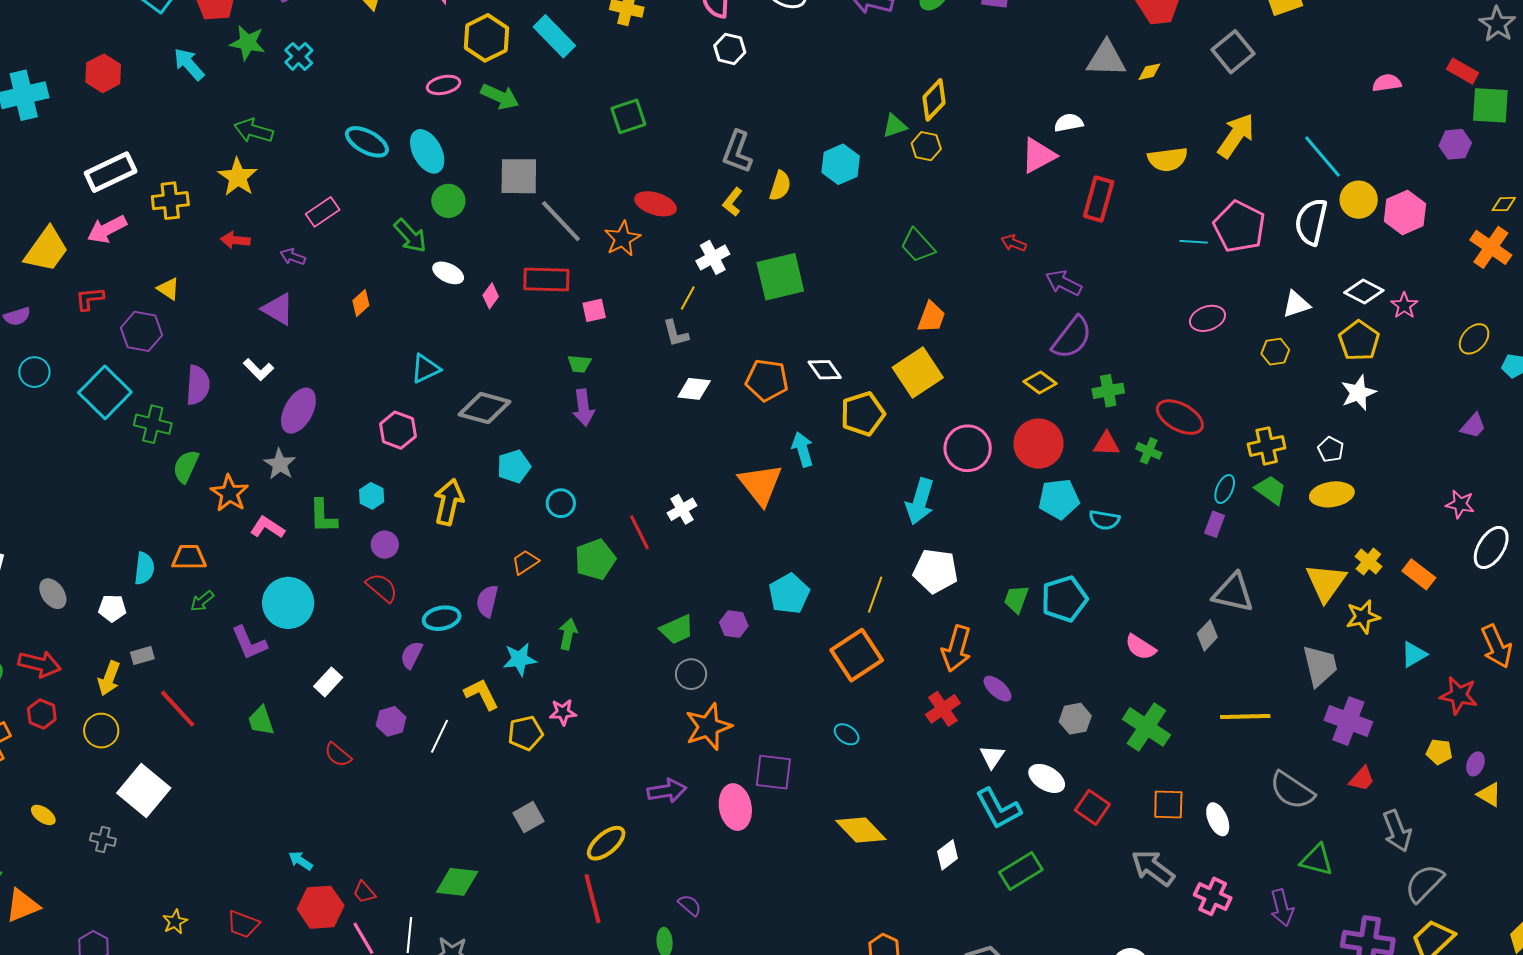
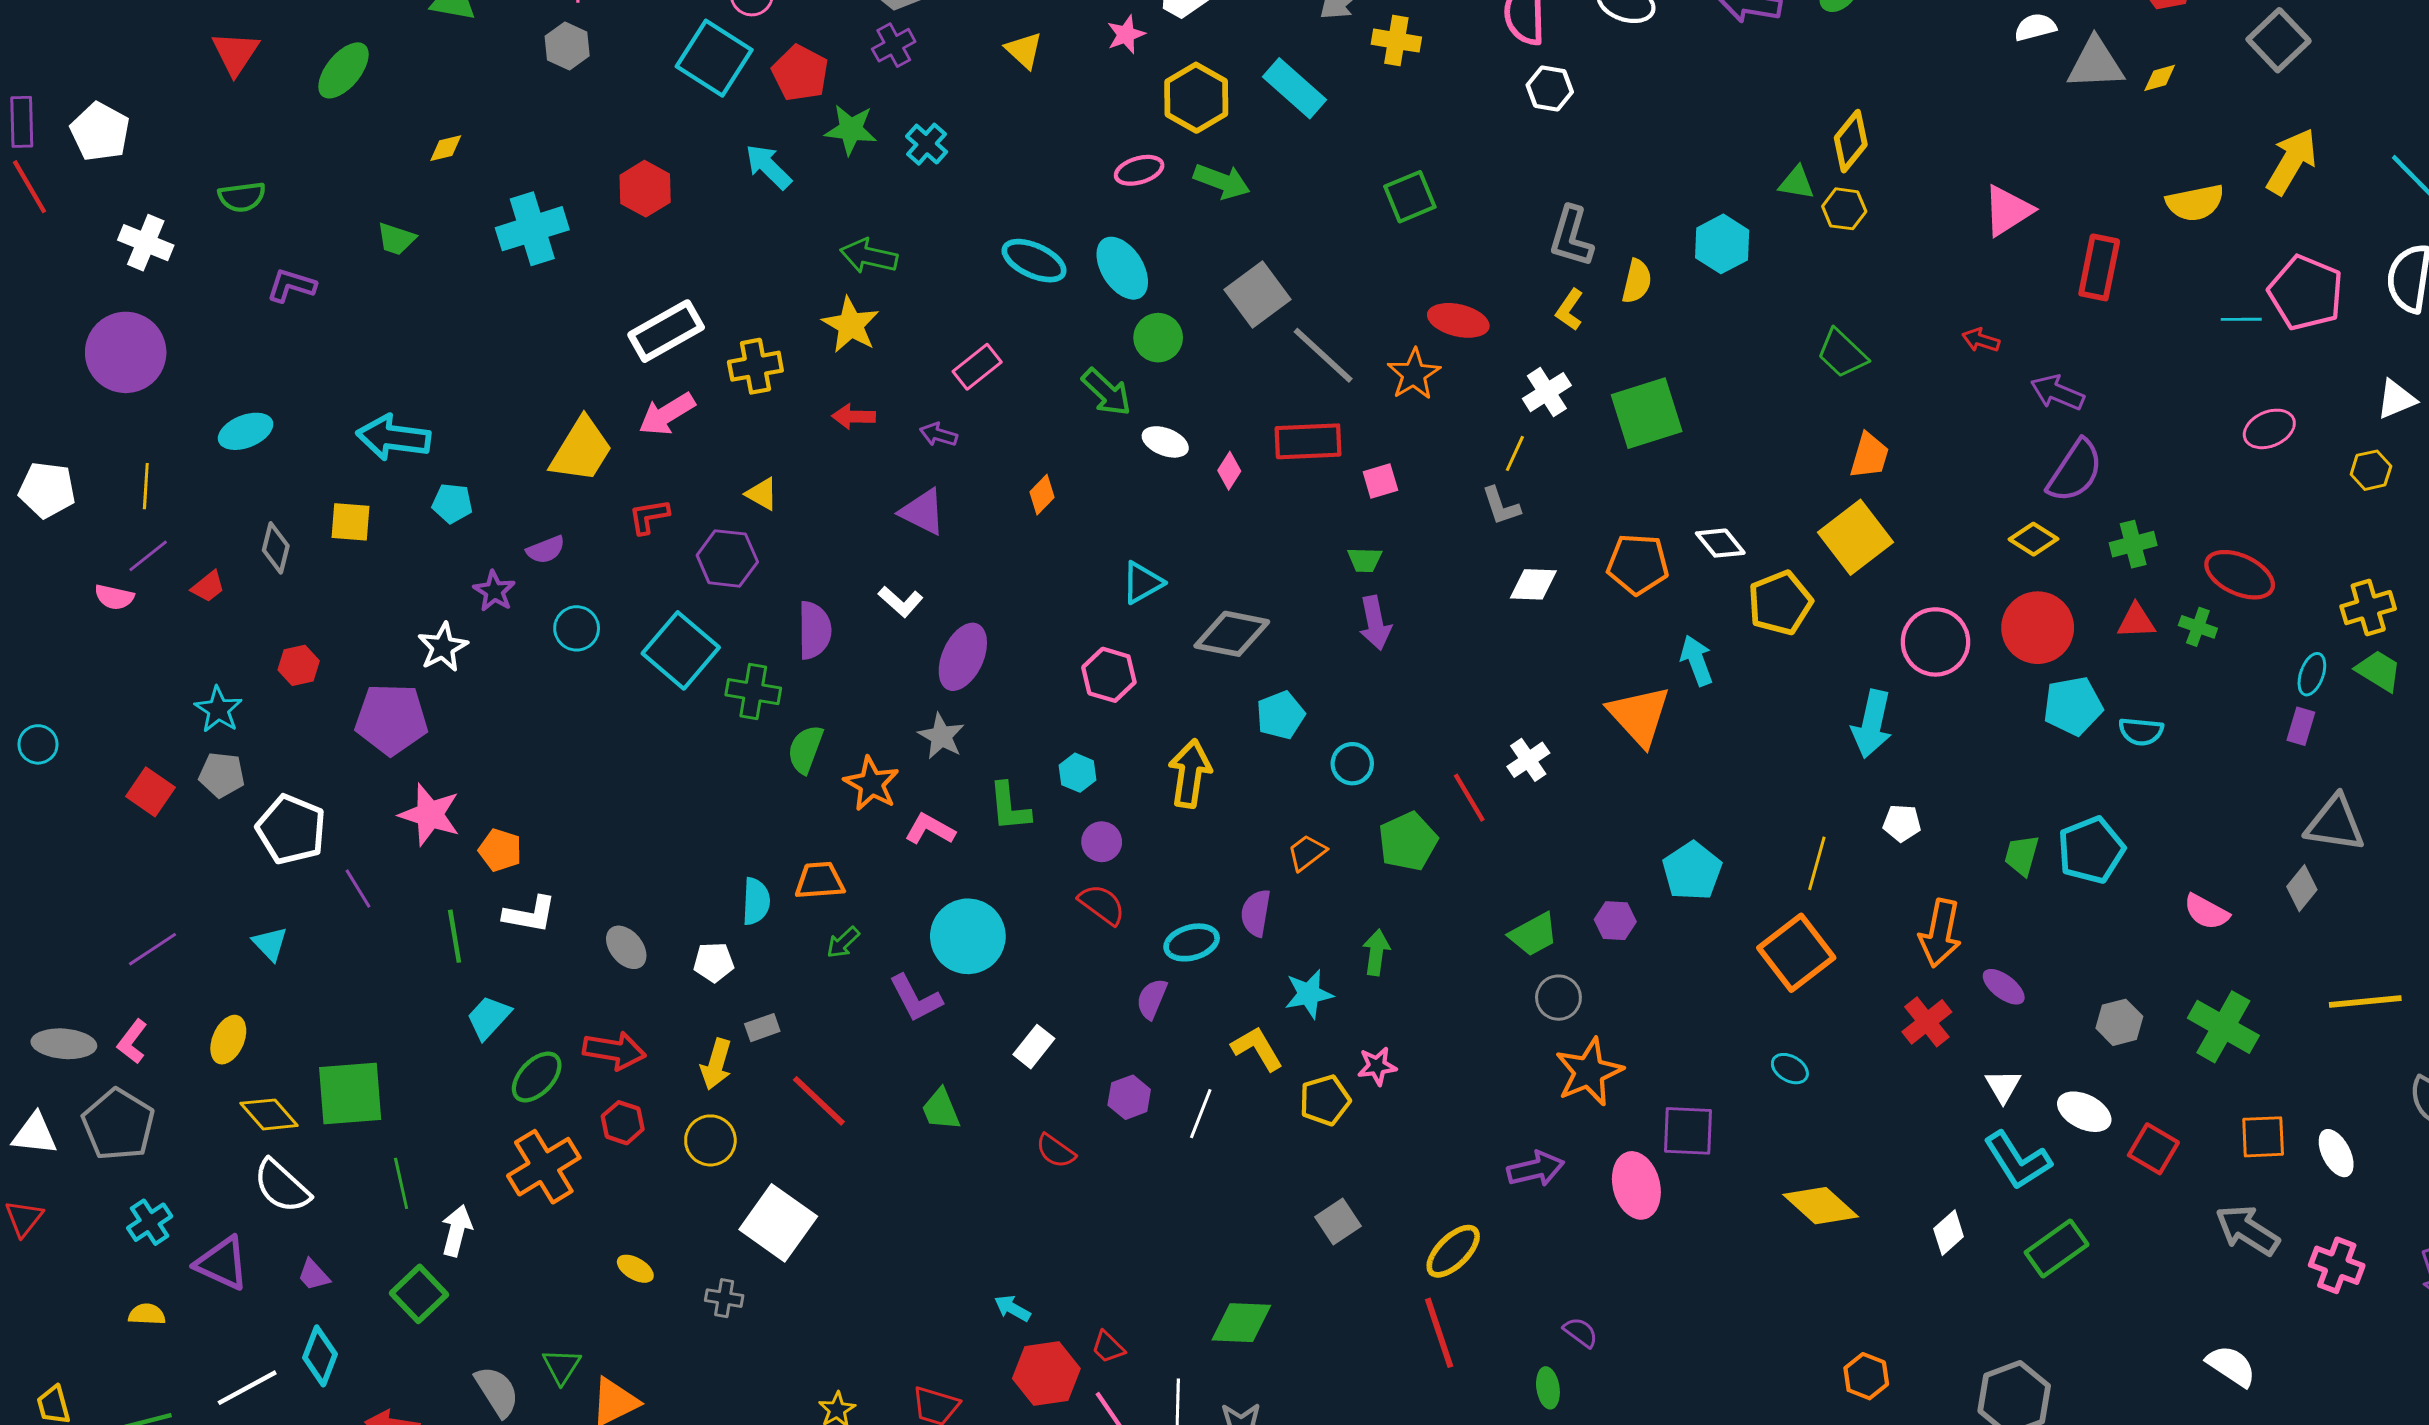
white semicircle: (1069, 123) -> (2035, 27), moved
green triangle: (895, 126) -> (1796, 183), turned 32
gray square: (519, 176) -> (1257, 295), turned -33
white pentagon: (936, 571) -> (1902, 823), size x0.6

